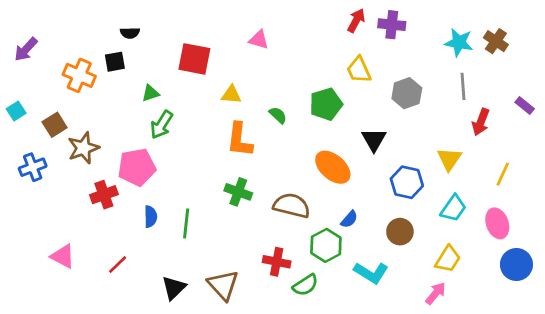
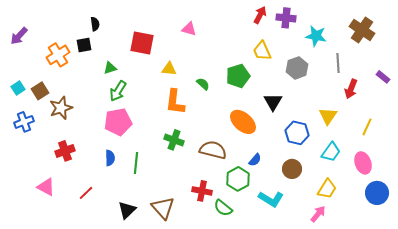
black semicircle: (130, 33) -> (95, 24), turned -96
brown cross: (496, 41) -> (362, 30), size x1.4
cyan star: (459, 42) -> (316, 36), moved
orange cross: (79, 75) -> (58, 55), turned 35
cyan square: (16, 111) -> (18, 88), moved
pink pentagon: (137, 167) -> (118, 122), moved
red cross: (104, 195) -> (65, 151), moved
green semicircle: (305, 285) -> (223, 208), turned 72

